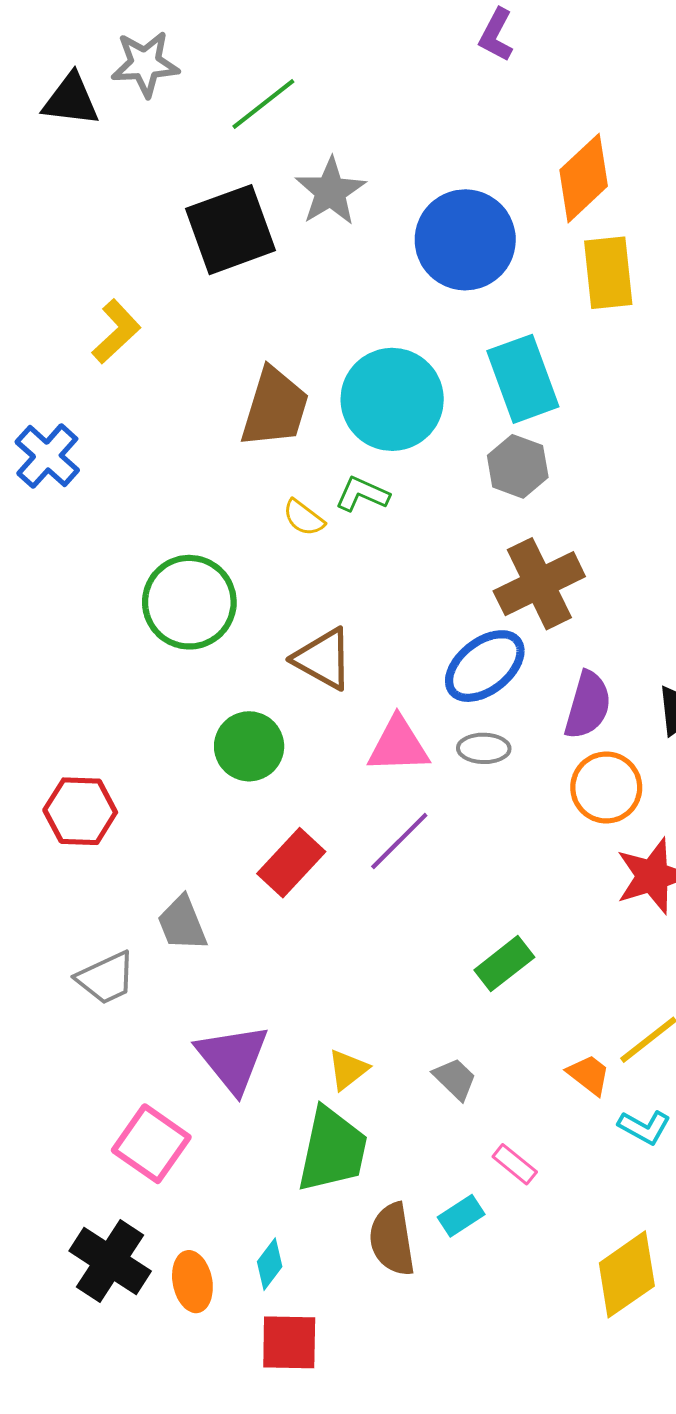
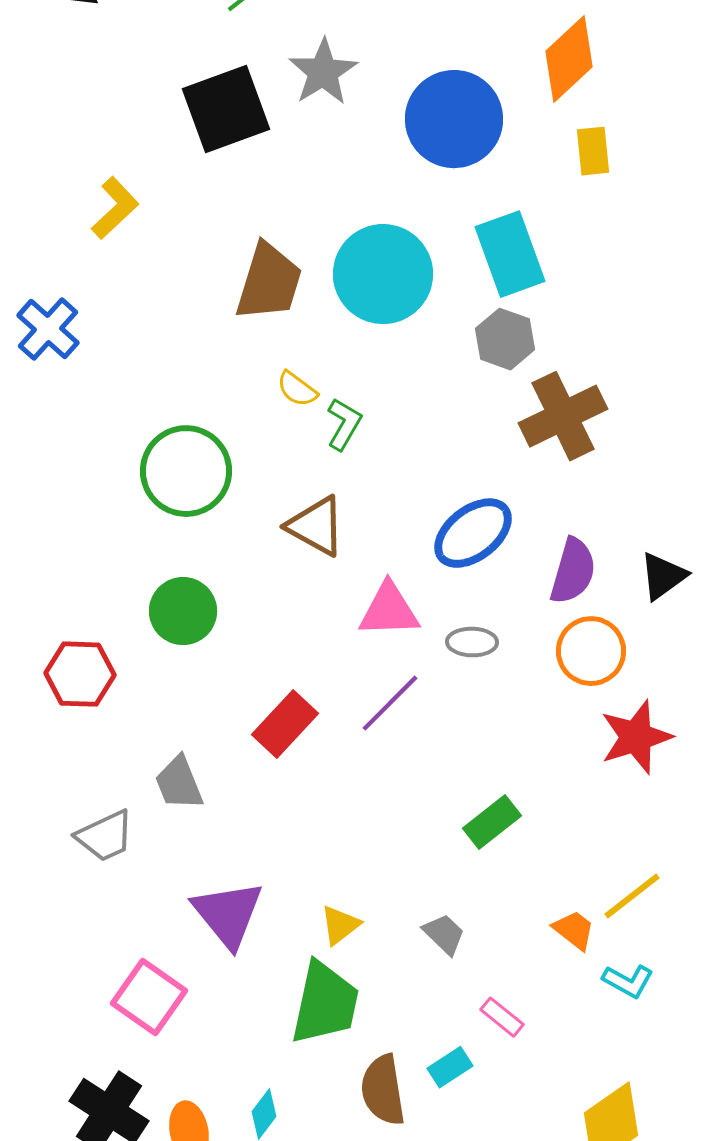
yellow rectangle: (608, 273) -> (593, 151), size x0.7
green L-shape: (362, 494) -> (344, 424), moved, turned 96
brown cross: (539, 584) -> (563, 416), moved
green circle: (249, 746) -> (183, 611), moved
gray ellipse: (484, 748) -> (472, 642), moved

